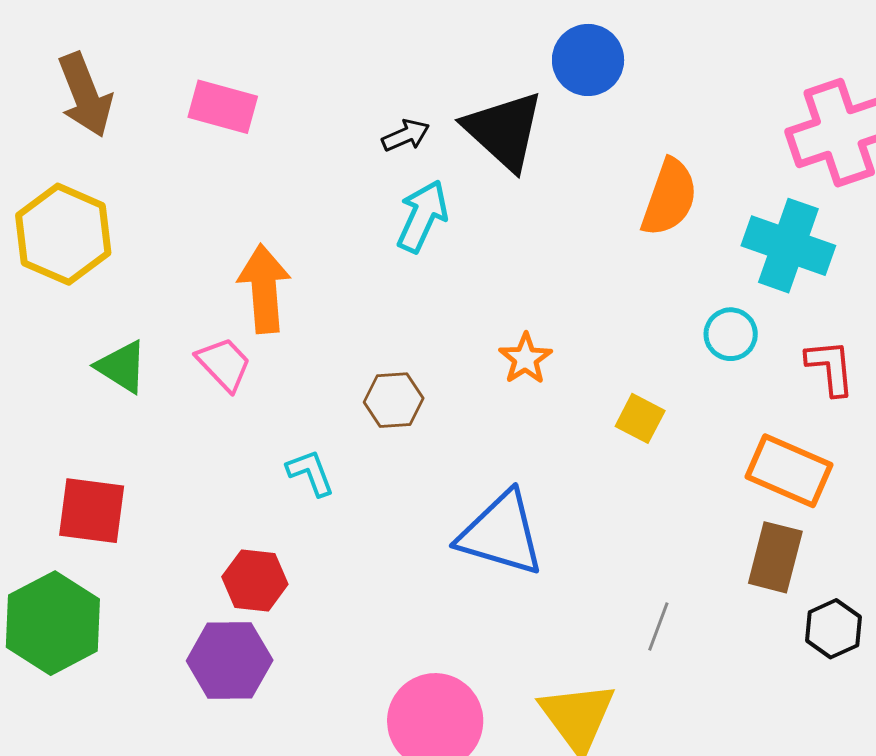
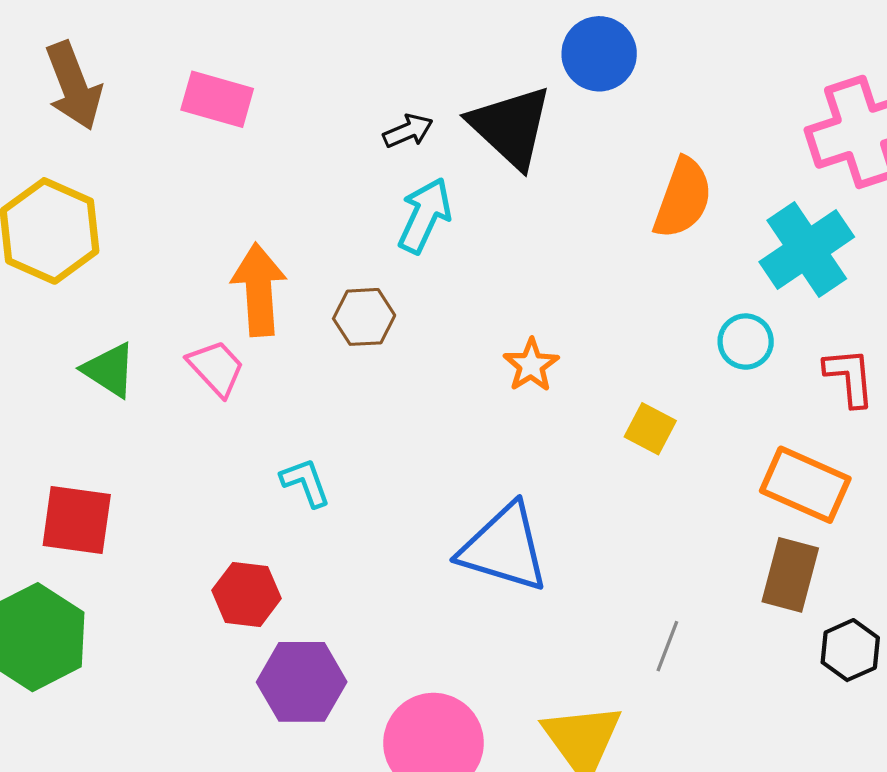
cyan cross: (788, 246) -> (807, 249), turned 36
brown hexagon: (394, 400) -> (364, 317), moved
purple hexagon: (230, 661) -> (302, 682), moved

